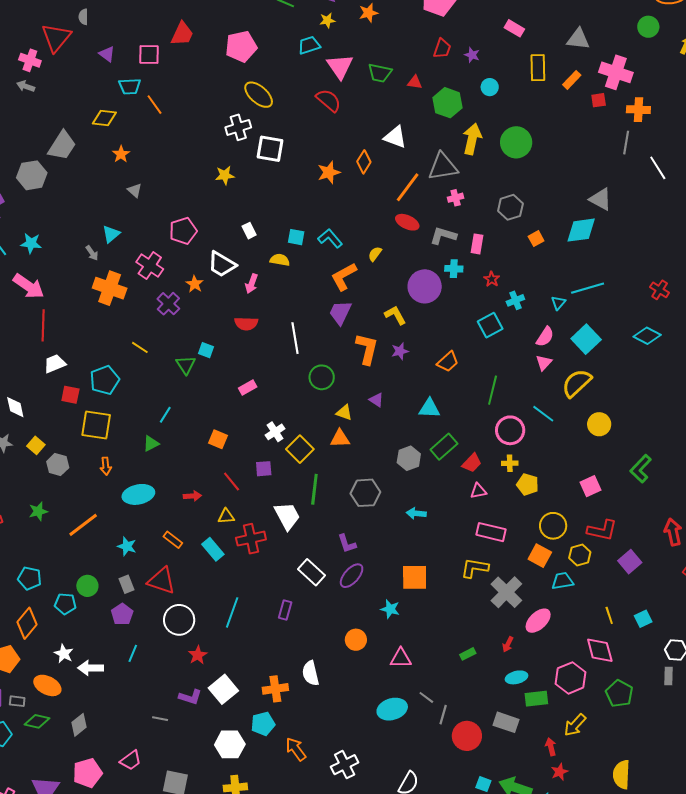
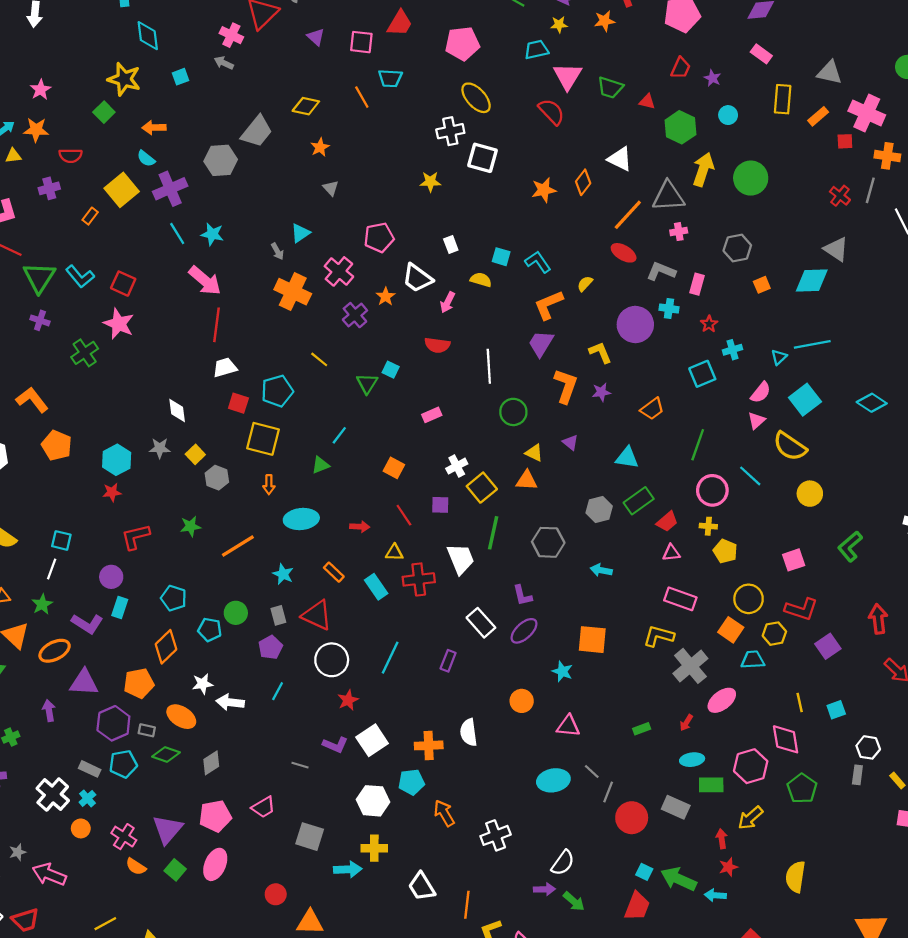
cyan trapezoid: (130, 86) -> (390, 78), moved
red cross: (660, 290) -> (840, 196), moved
yellow semicircle: (577, 383) -> (790, 446), turned -108
white star: (64, 654) -> (203, 684), turned 30

